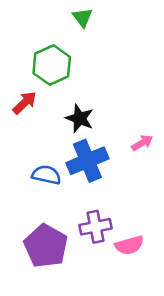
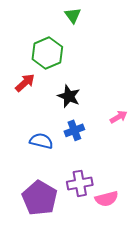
blue cross: (87, 161) -> (74, 130), size x0.6

